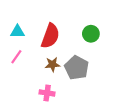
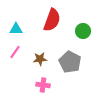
red semicircle: (50, 36) -> (52, 20), moved
brown star: (53, 64) -> (40, 59), moved

